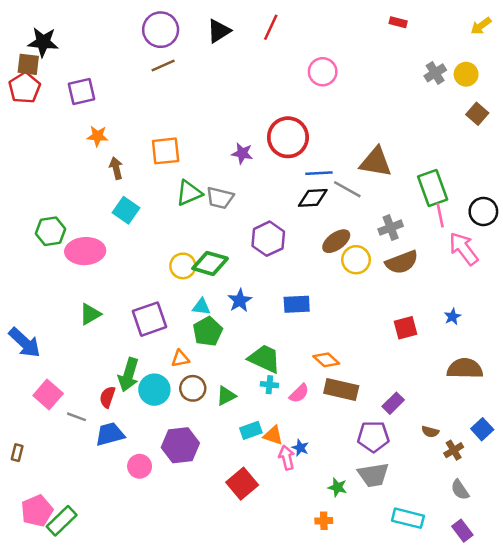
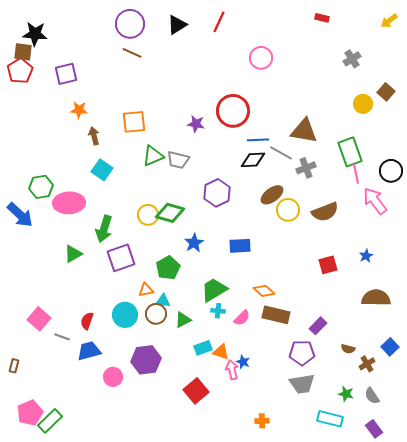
brown line: (163, 66) -> (132, 53), turned 48
yellow circle: (466, 74) -> (363, 104), moved
gray cross: (391, 228) -> (306, 168), moved
cyan triangle: (201, 307) -> (163, 301), moved
blue arrow: (25, 343) -> (20, 215), moved
green trapezoid: (264, 359) -> (214, 290), turned -56
green arrow: (128, 375) -> (104, 229), moved
green star: (337, 487) -> (346, 394), moved

